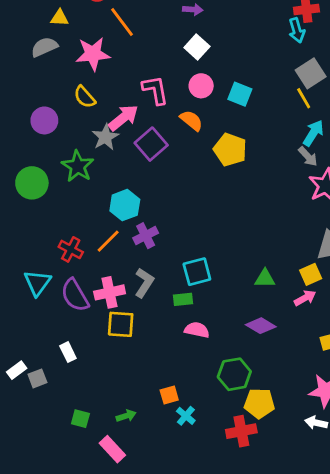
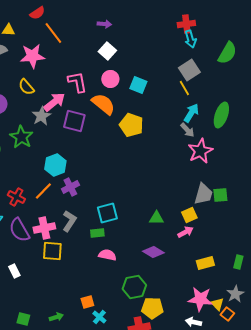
cyan arrow: (297, 30) -> (190, 39), moved
orange semicircle: (191, 120) -> (103, 104), size x1.4
purple square: (151, 144) -> (74, 121), turned -35

